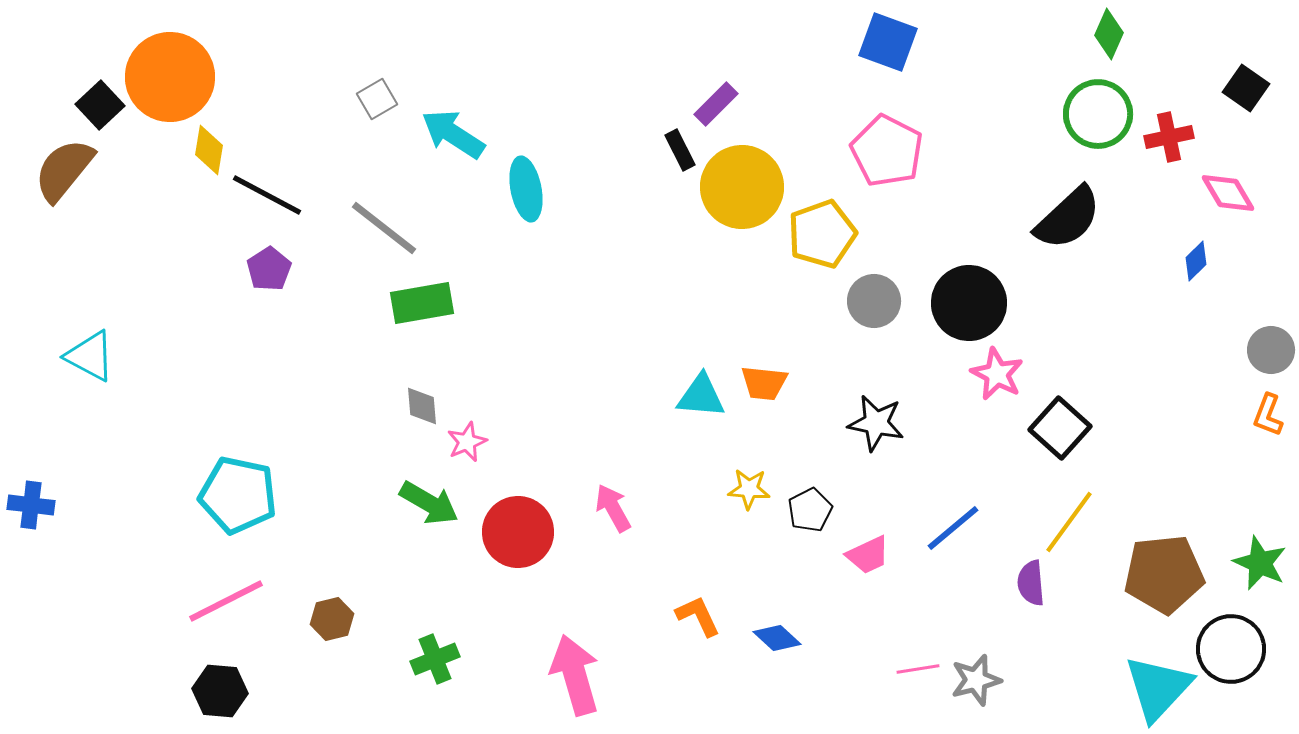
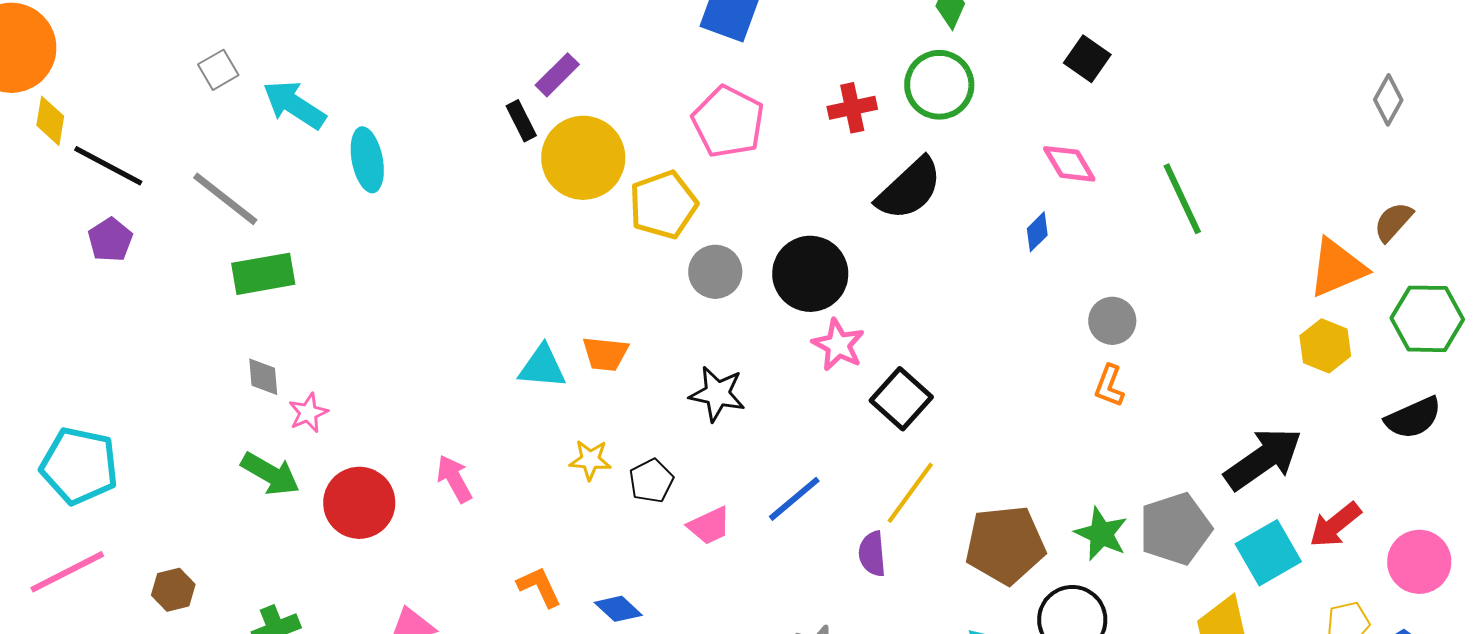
red cross: (1169, 137) -> (852, 108), moved

